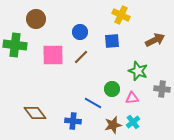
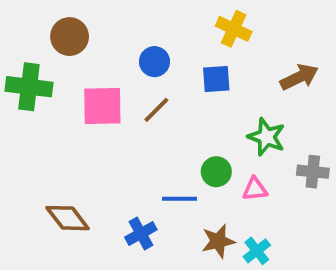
blue line: (93, 103) -> (180, 199), turned -30
blue cross: (73, 121) -> (141, 233), turned -35
cyan cross: (133, 122) -> (257, 251), moved

